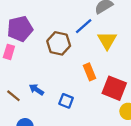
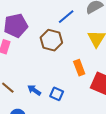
blue line: (84, 26) -> (66, 17), moved
blue arrow: (36, 90) -> (34, 90), moved

